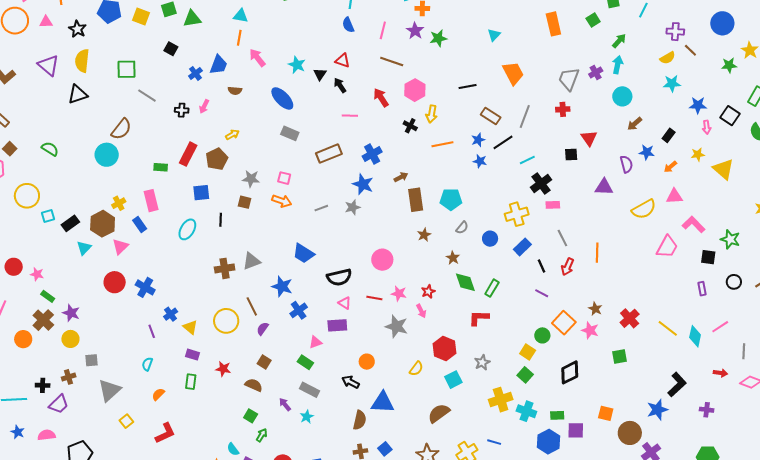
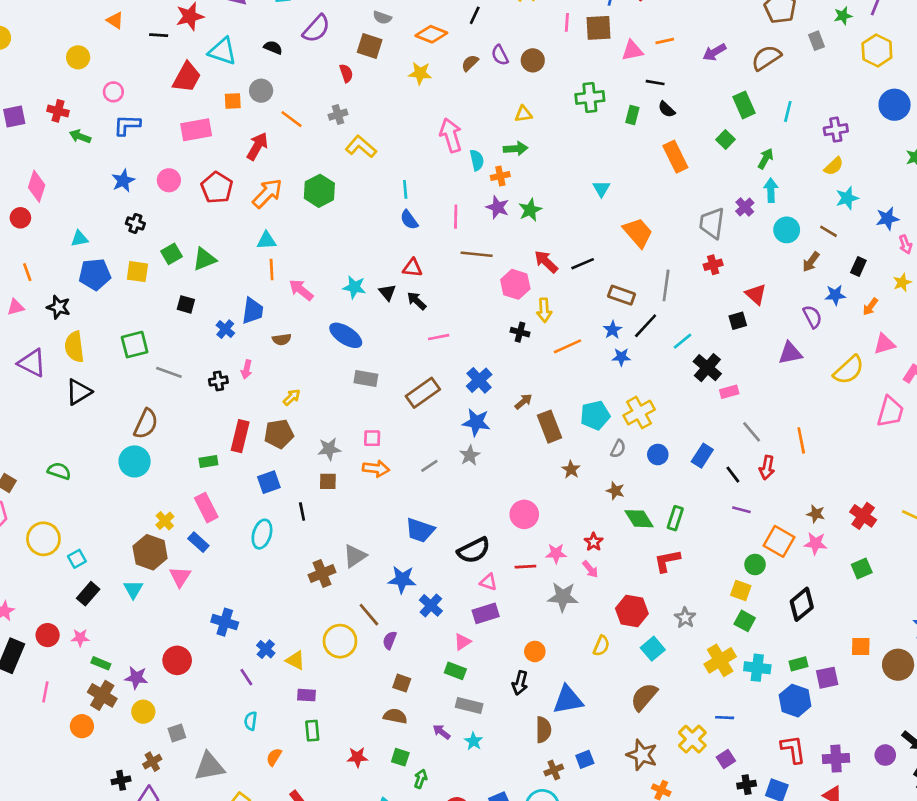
brown line: (690, 50) -> (829, 231), moved
red arrow: (381, 98) -> (546, 262), moved
brown pentagon: (217, 159) -> (279, 434), turned 30
yellow cross: (517, 214) -> (639, 413), moved
black rectangle: (70, 223) -> (88, 594), moved
red circle: (115, 282) -> (177, 660), moved
red star: (223, 369) -> (357, 757), moved
black arrow: (351, 382) -> (520, 683), turned -90
gray triangle: (109, 390) -> (209, 767), turned 45
blue square: (385, 449) -> (585, 759), turned 32

